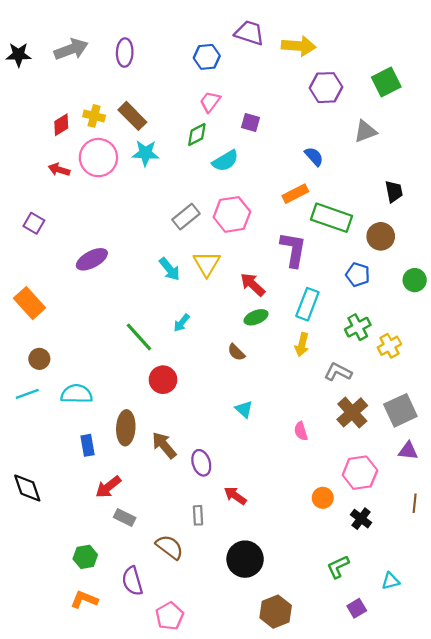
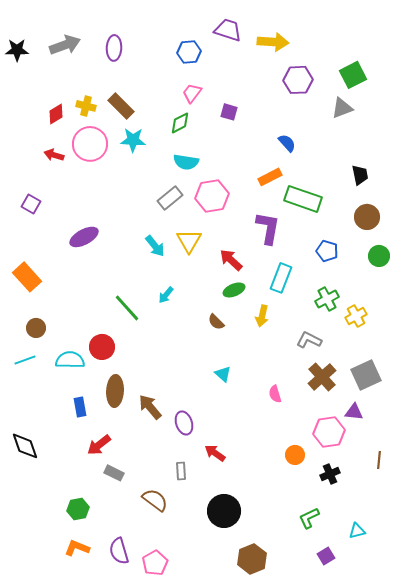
gray triangle: (365, 131) -> (342, 108), moved
cyan semicircle: (225, 161) -> (186, 162), moved, turned 40
brown circle: (381, 236) -> (367, 217), moved
yellow arrow: (302, 345) -> (262, 316), moved
red circle: (163, 380) -> (102, 347), moved
purple triangle: (408, 451) -> (354, 412), moved
black cross: (361, 519) -> (330, 474), turned 30
purple semicircle: (132, 581) -> (119, 551), moved

